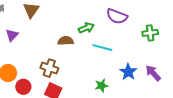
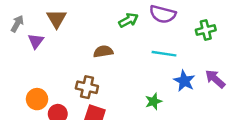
green arrow: (86, 28) -> (128, 20), moved
purple triangle: (12, 35) -> (36, 41), moved
cyan line: (102, 48) -> (164, 54), moved

